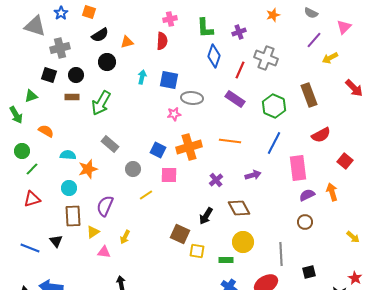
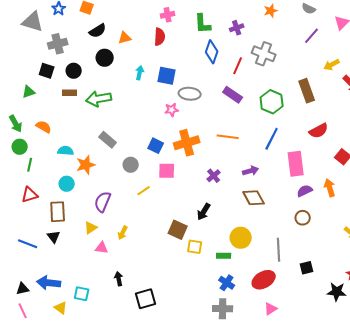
yellow arrow: (330, 58) -> (332, 65), moved
green arrow: (101, 103) -> (99, 99), turned 50
green arrow: (16, 115) -> (16, 124), moved
green line: (32, 169) -> (30, 165), turned -32
brown diamond: (239, 208) -> (254, 198), moved
brown rectangle: (73, 216) -> (58, 212), moved

